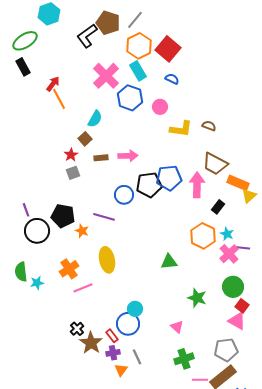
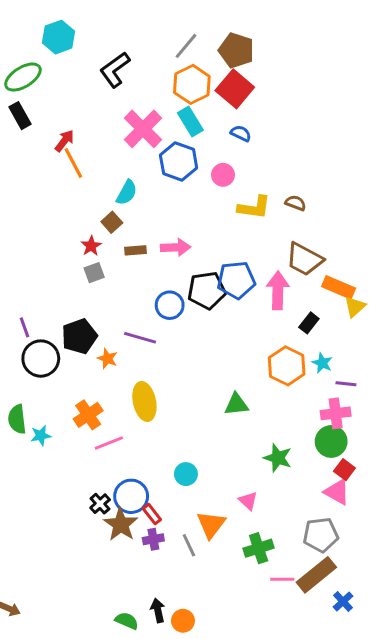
brown pentagon: (108, 23) -> (236, 50), moved
black pentagon: (63, 216) -> (79, 336), turned -30
pink cross: (229, 254) -> (336, 413), moved, turned 36
blue circle: (128, 324) -> (131, 496), moved
orange triangle: (121, 370) -> (211, 524), moved, size x1.5

